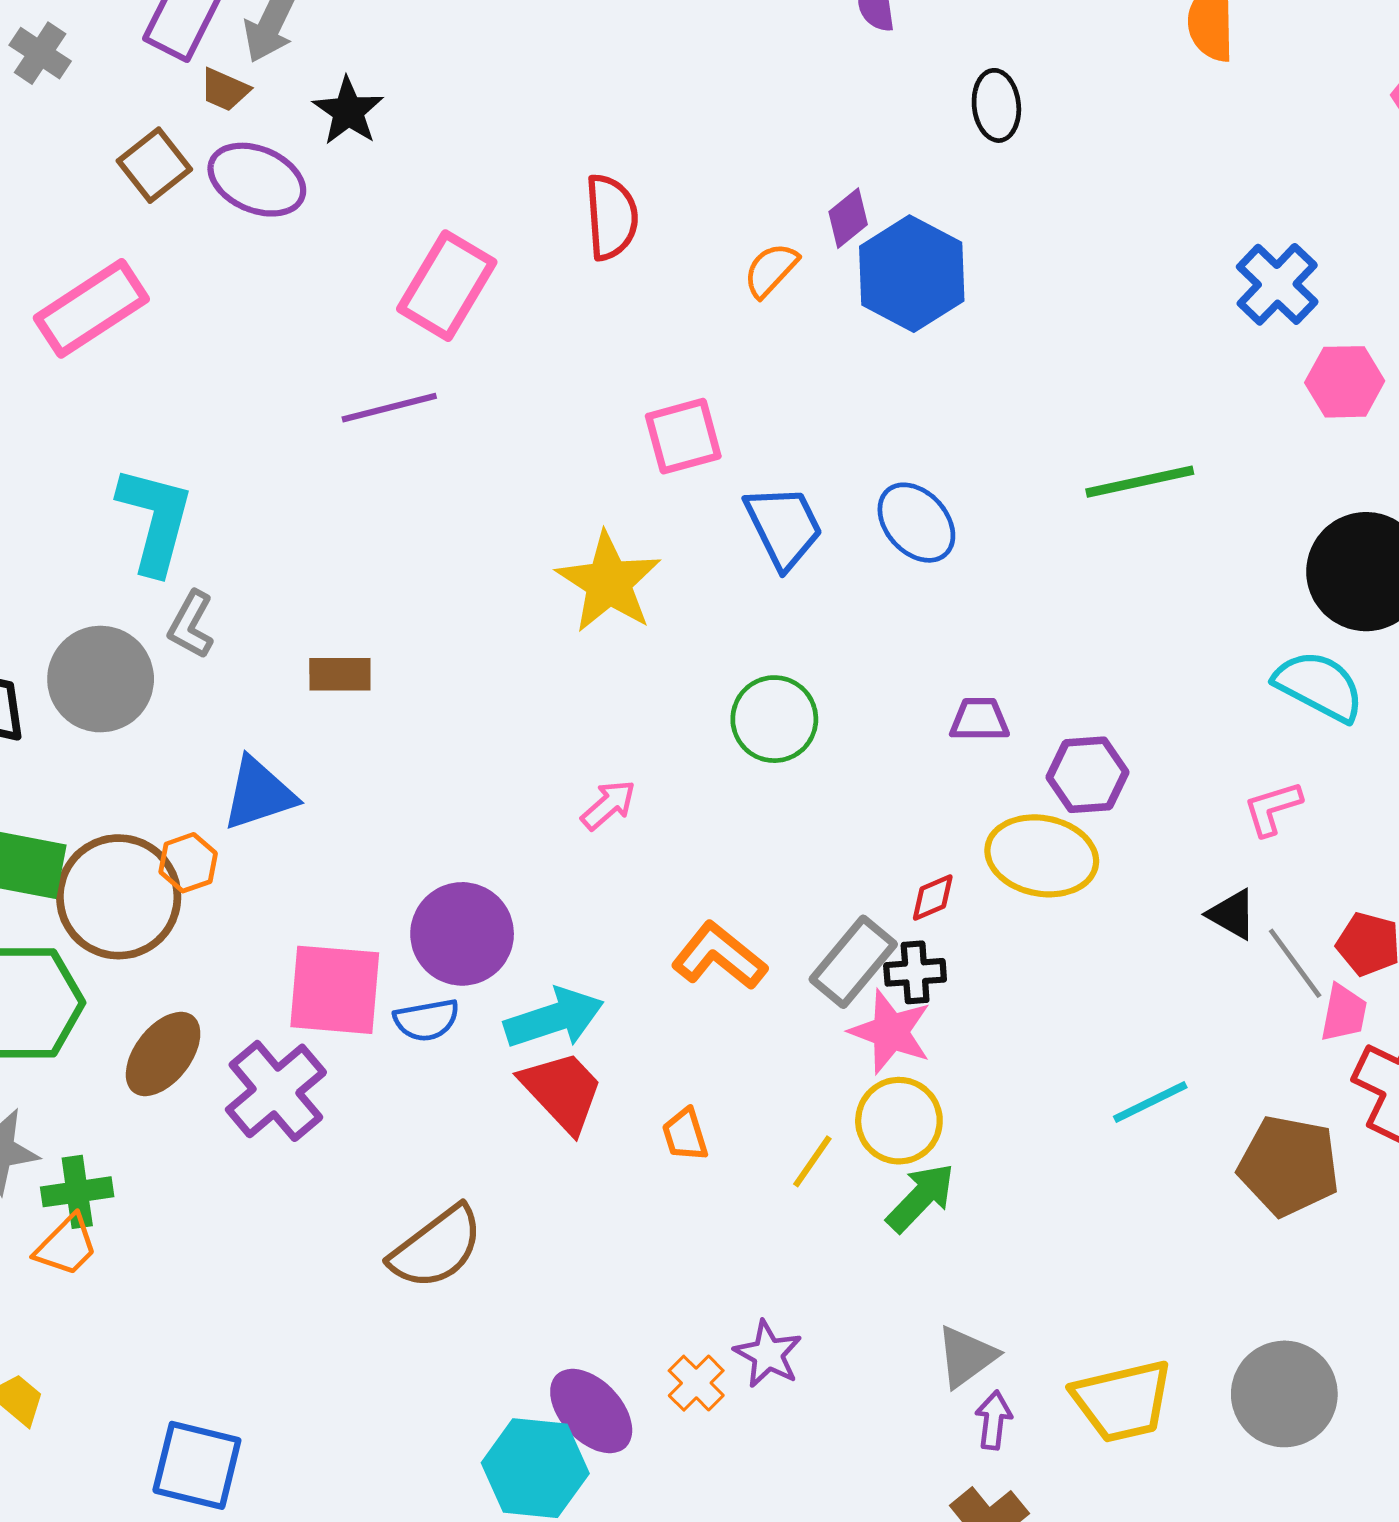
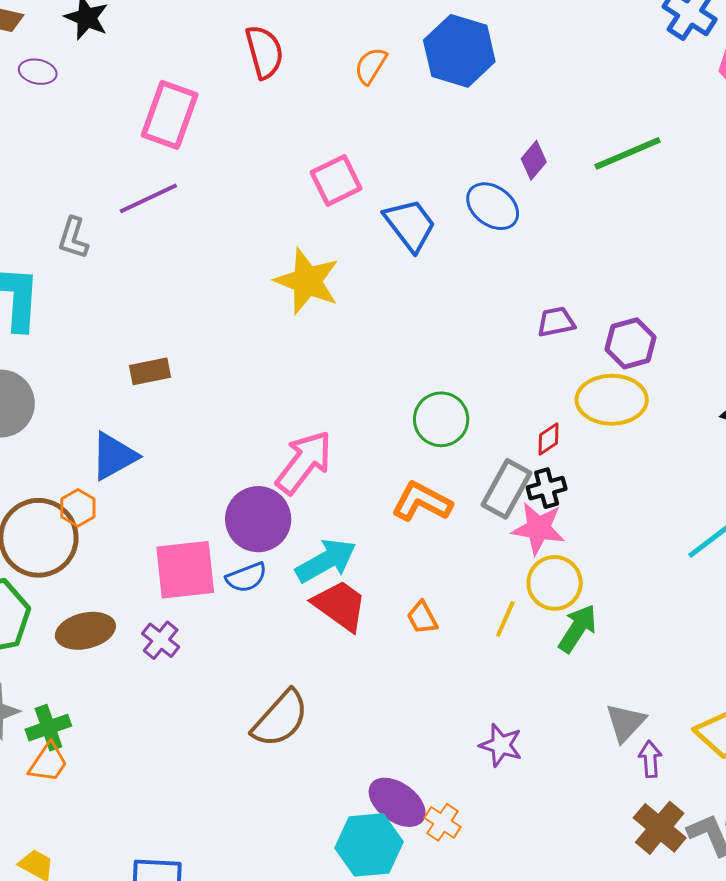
purple ellipse: (257, 180) -> (38, 72), size x0.6
purple diamond: (848, 218) -> (534, 160), moved
gray L-shape: (191, 625) -> (73, 238), moved
green circle: (774, 719) -> (441, 419), moved
pink arrow: (608, 805) -> (304, 462), moved, size x1.8
brown ellipse: (163, 1054) -> (85, 631), turned 50
purple cross: (276, 1091) -> (161, 640), size x0.6
orange cross: (696, 1383) -> (443, 822), moved

